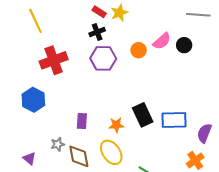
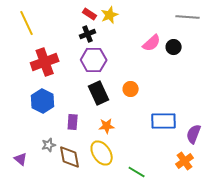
orange circle: (139, 50) -> (131, 89), moved
blue hexagon: (33, 100) -> (43, 101), moved
black rectangle: (143, 115) -> (99, 93), moved

